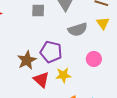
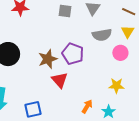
pink circle: (94, 59) -> (120, 53), moved
yellow star: (63, 75) -> (117, 86), moved

